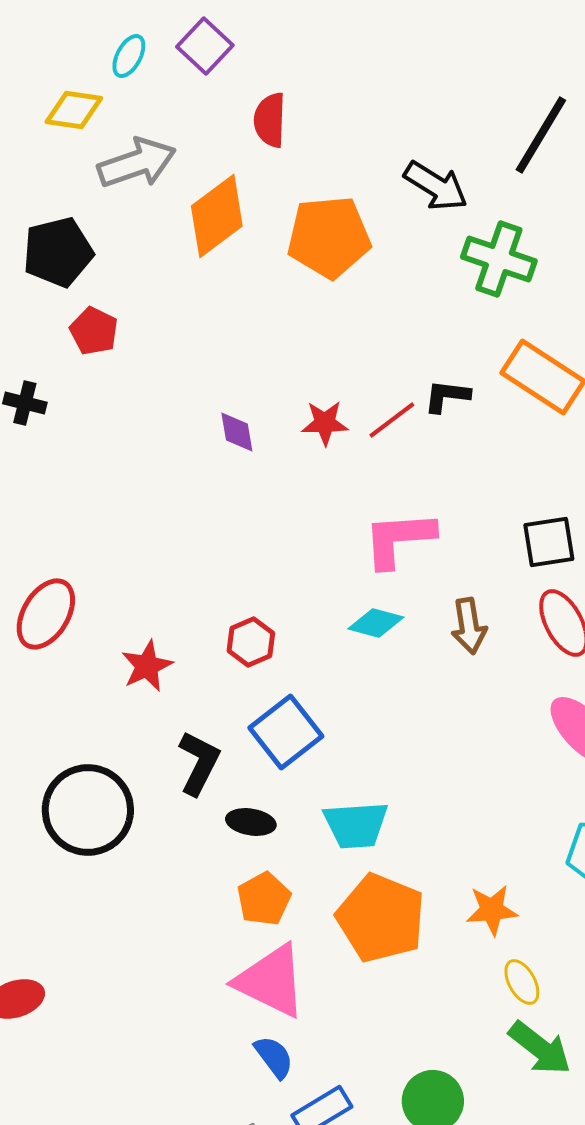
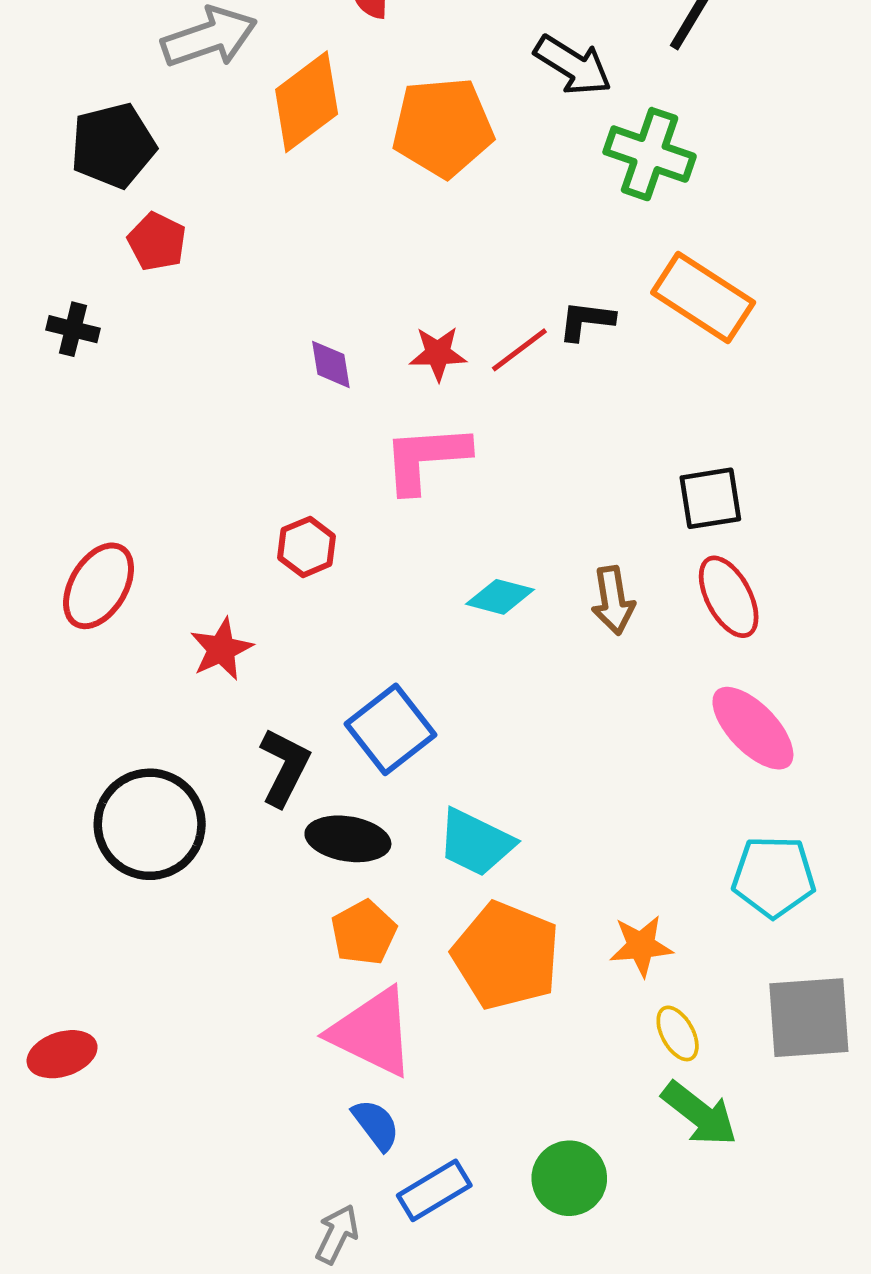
pink L-shape: (399, 539) -> (426, 458), moved
red hexagon: (251, 642) -> (307, 547), moved
black ellipse: (251, 822) -> (348, 839), size x1.4
cyan trapezoid: (356, 825) -> (476, 843), turned 30

